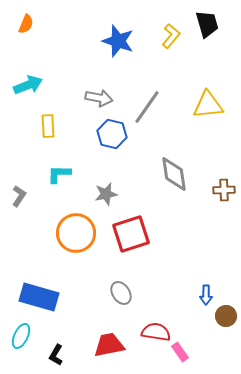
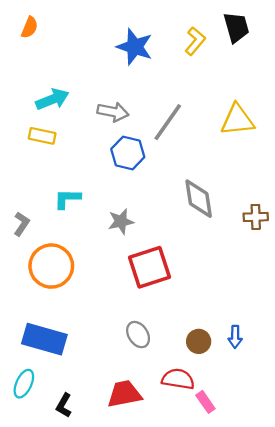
cyan arrow: (28, 85) -> (52, 99), moved
yellow rectangle: (48, 126) -> (42, 136), moved, turned -75
orange circle: (76, 233) -> (51, 266), moved
brown circle: (226, 316) -> (199, 341), moved

